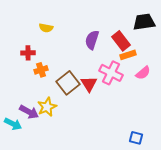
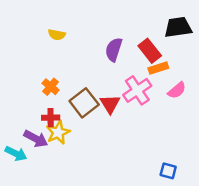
red cross: (28, 53) -> (51, 118), moved
orange cross: (41, 70) -> (51, 87), turned -32
pink cross: (111, 73) -> (137, 90), turned 30

